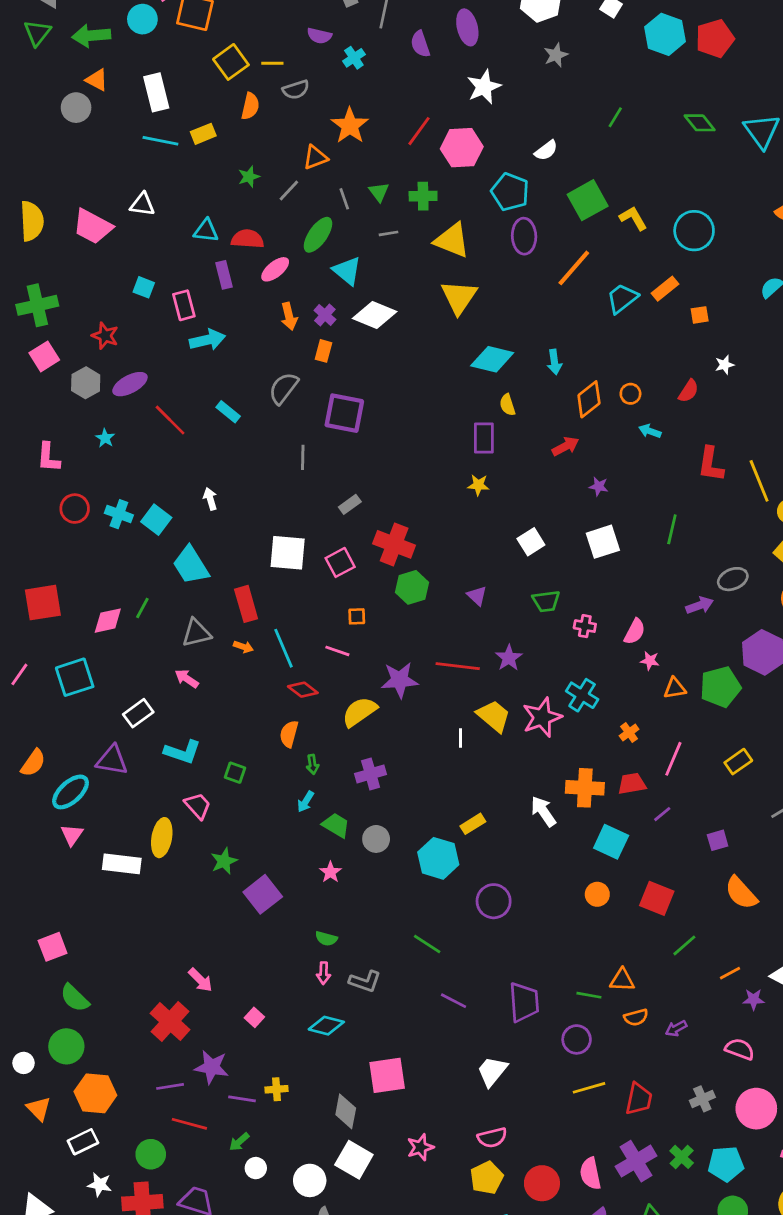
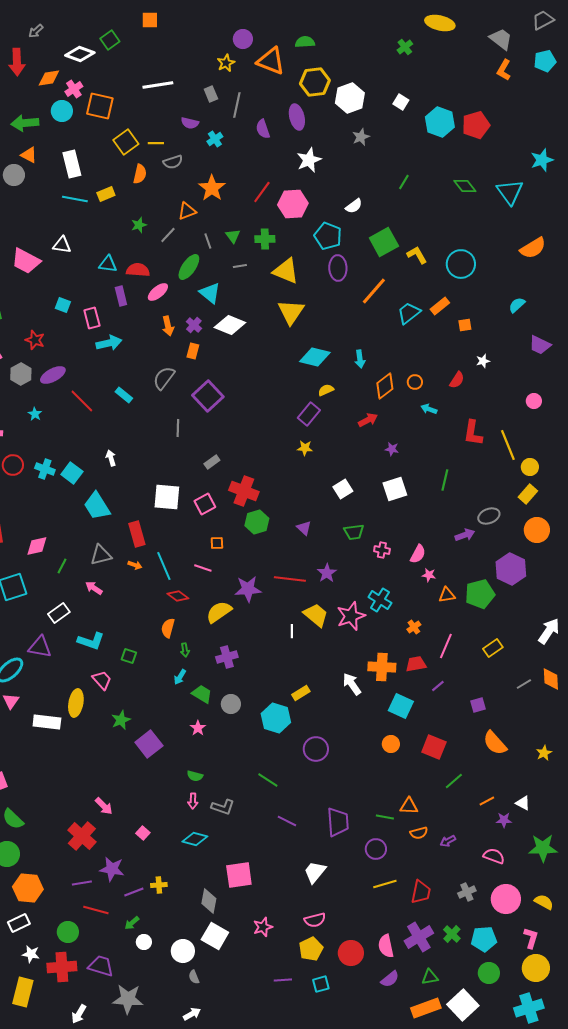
yellow semicircle: (507, 405) -> (326, 390), turned 84
purple square: (344, 413) -> (208, 396), turned 36
purple rectangle: (484, 438) -> (309, 414), turned 40
green line: (142, 608) -> (62, 566), moved
purple line: (242, 1099) -> (134, 892), turned -30

